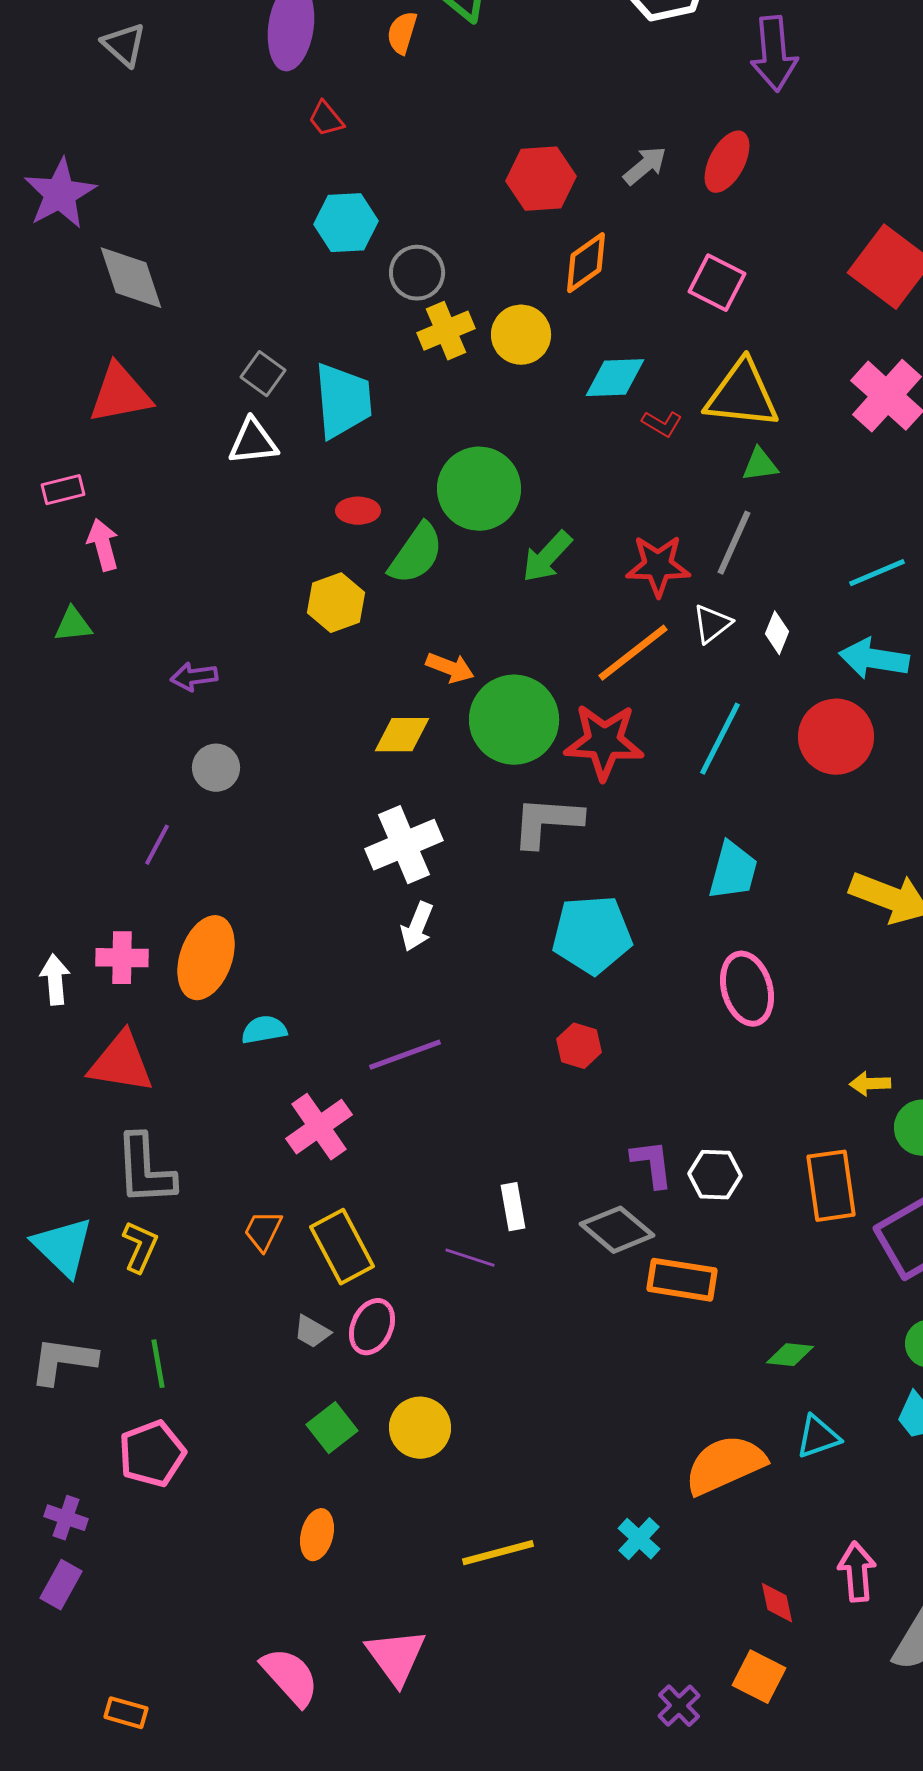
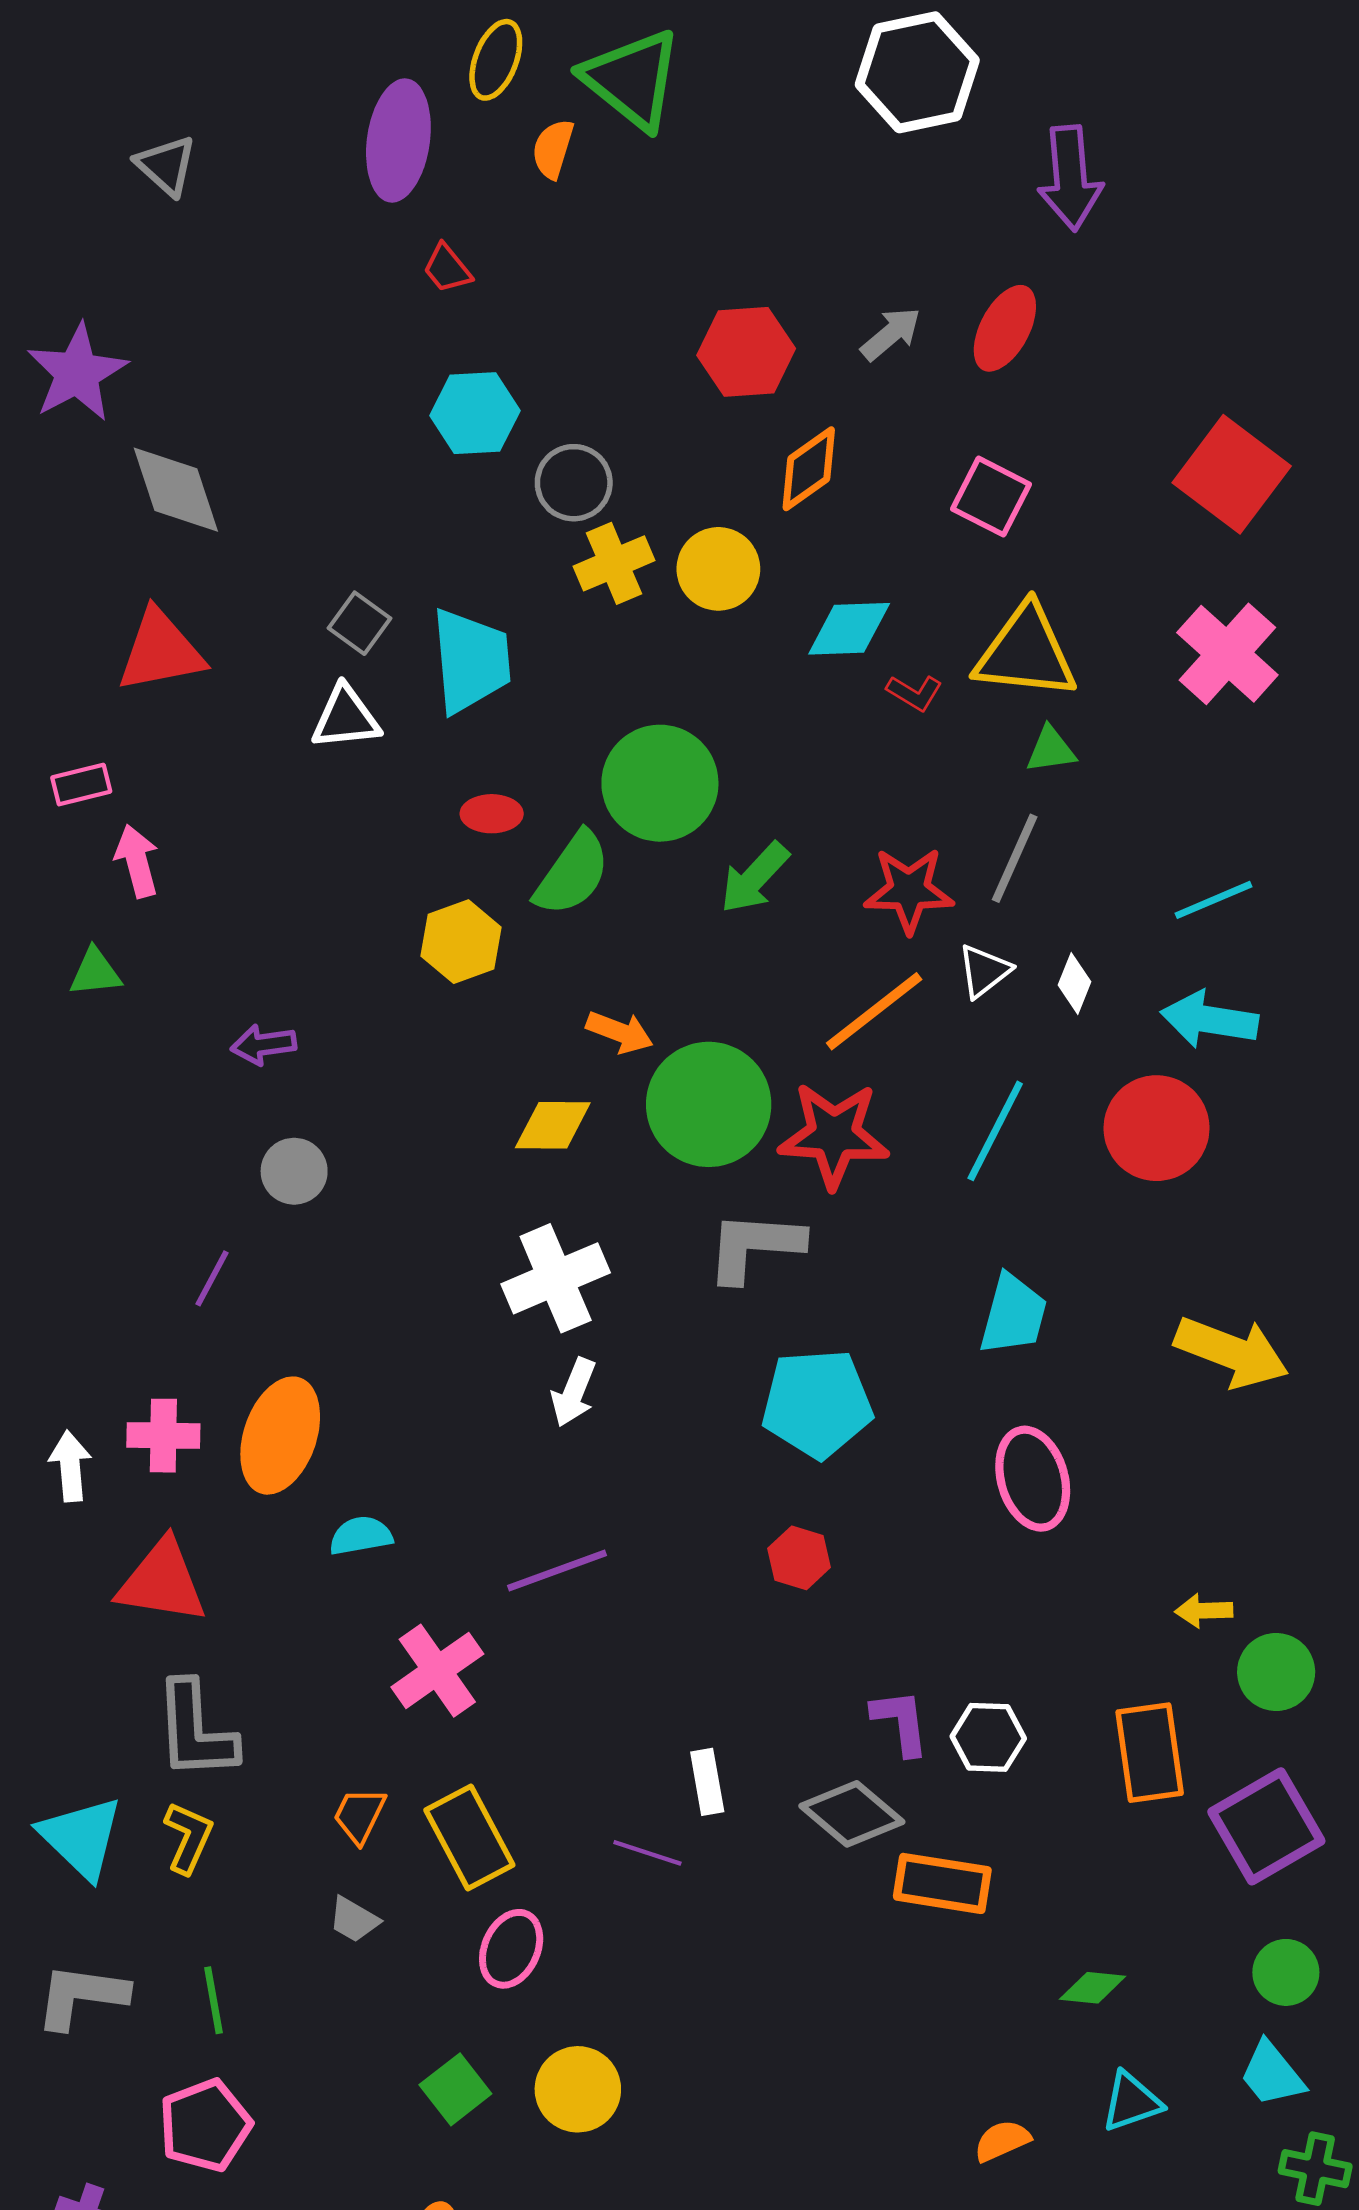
gray trapezoid: (312, 1332) -> (354, 1920), moved
orange semicircle: (725, 1465) -> (1002, 2141), size x0.5

